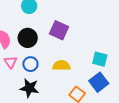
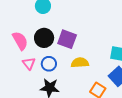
purple square: (59, 30) -> (67, 39), moved

